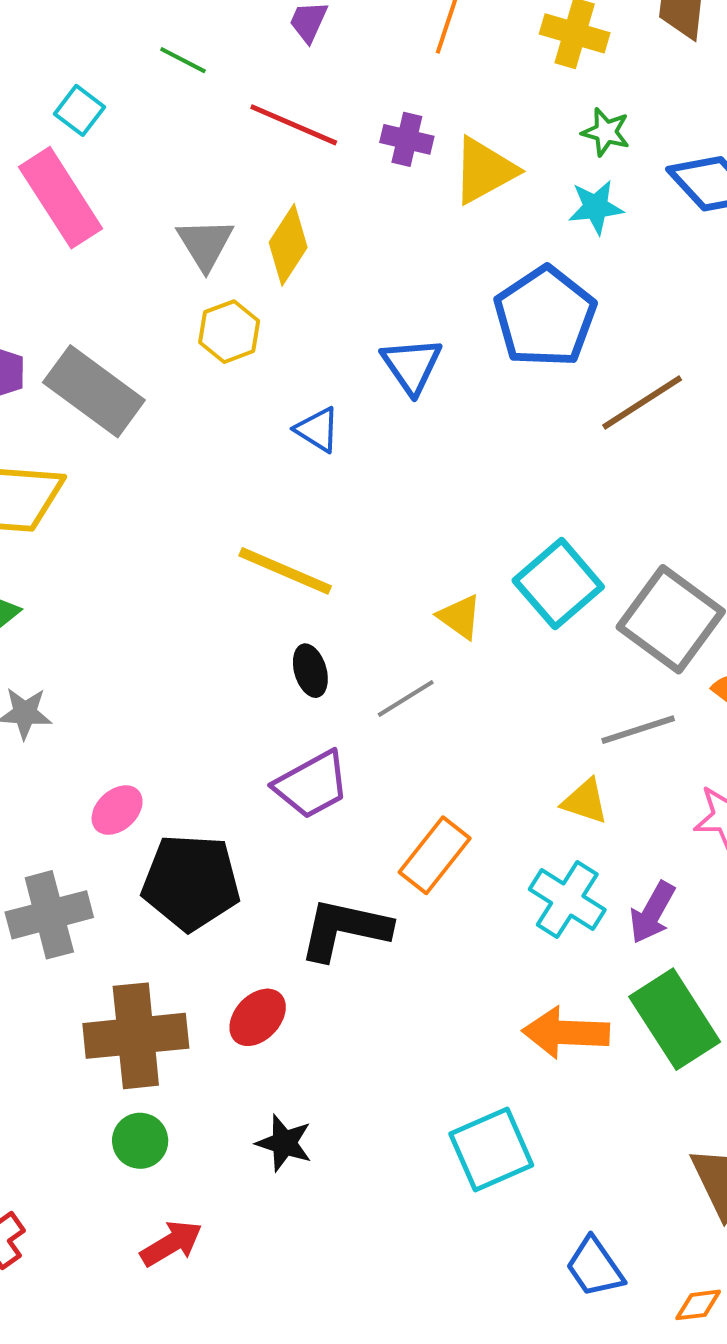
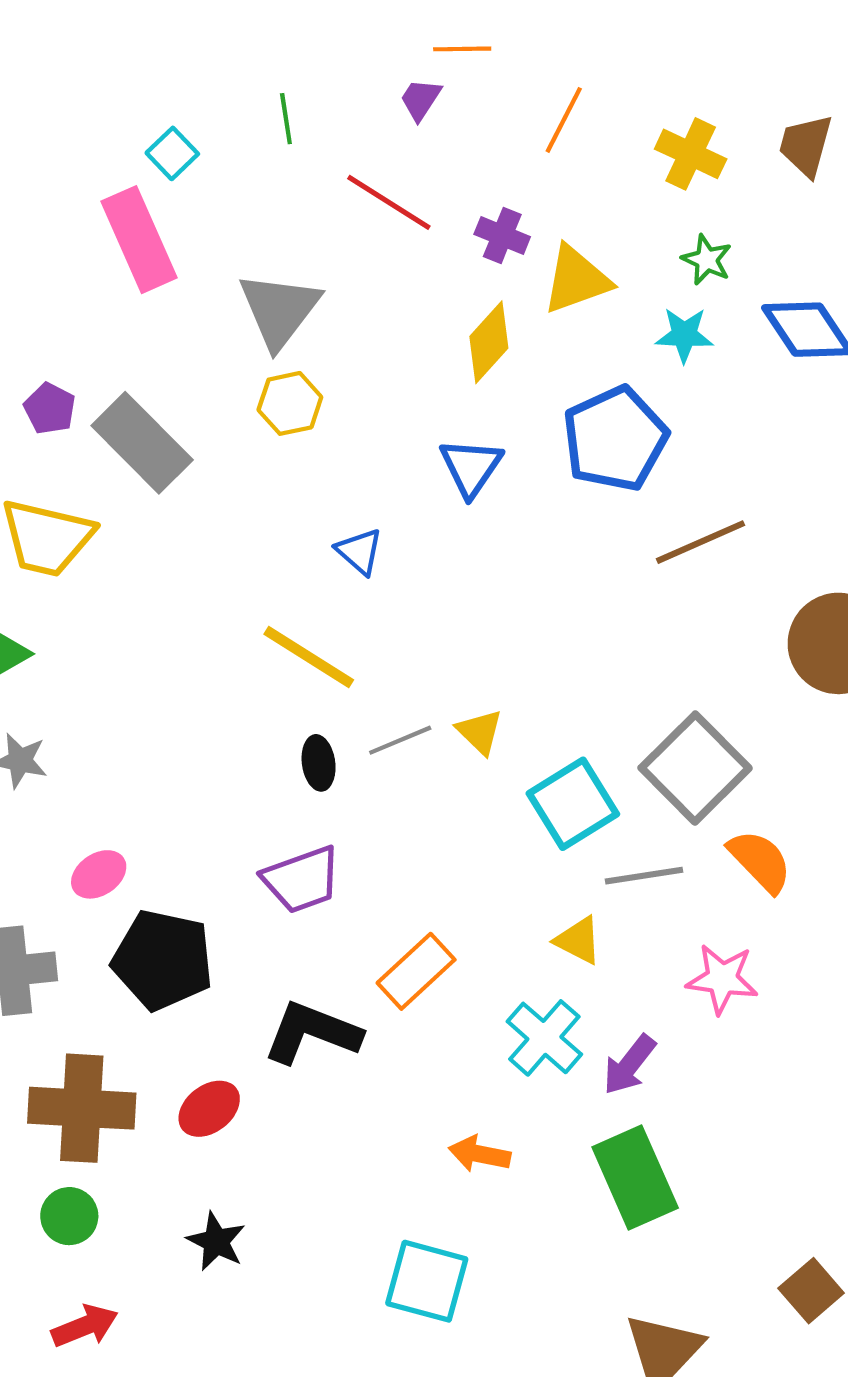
green line: (183, 60) -> (286, 119), turned 45
gray triangle: (205, 244) -> (279, 310), size x1.4
yellow diamond: (288, 245) -> (489, 342), moved
blue triangle: (317, 430) -> (359, 551), moved
cyan square: (558, 584) -> (573, 804), moved
gray line: (406, 698) -> (400, 740), moved
orange arrow: (566, 1033) -> (480, 1154), moved, size x0.7
cyan square: (491, 1149) -> (427, 1281), turned 30

